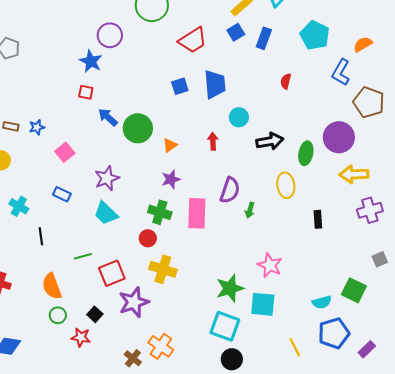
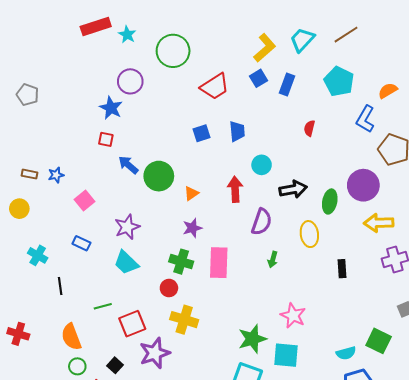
blue trapezoid: (215, 84) -> (237, 131), size x0.7
red arrow: (213, 141) -> (235, 189), size x1.4
purple semicircle: (230, 190) -> (262, 222), moved

